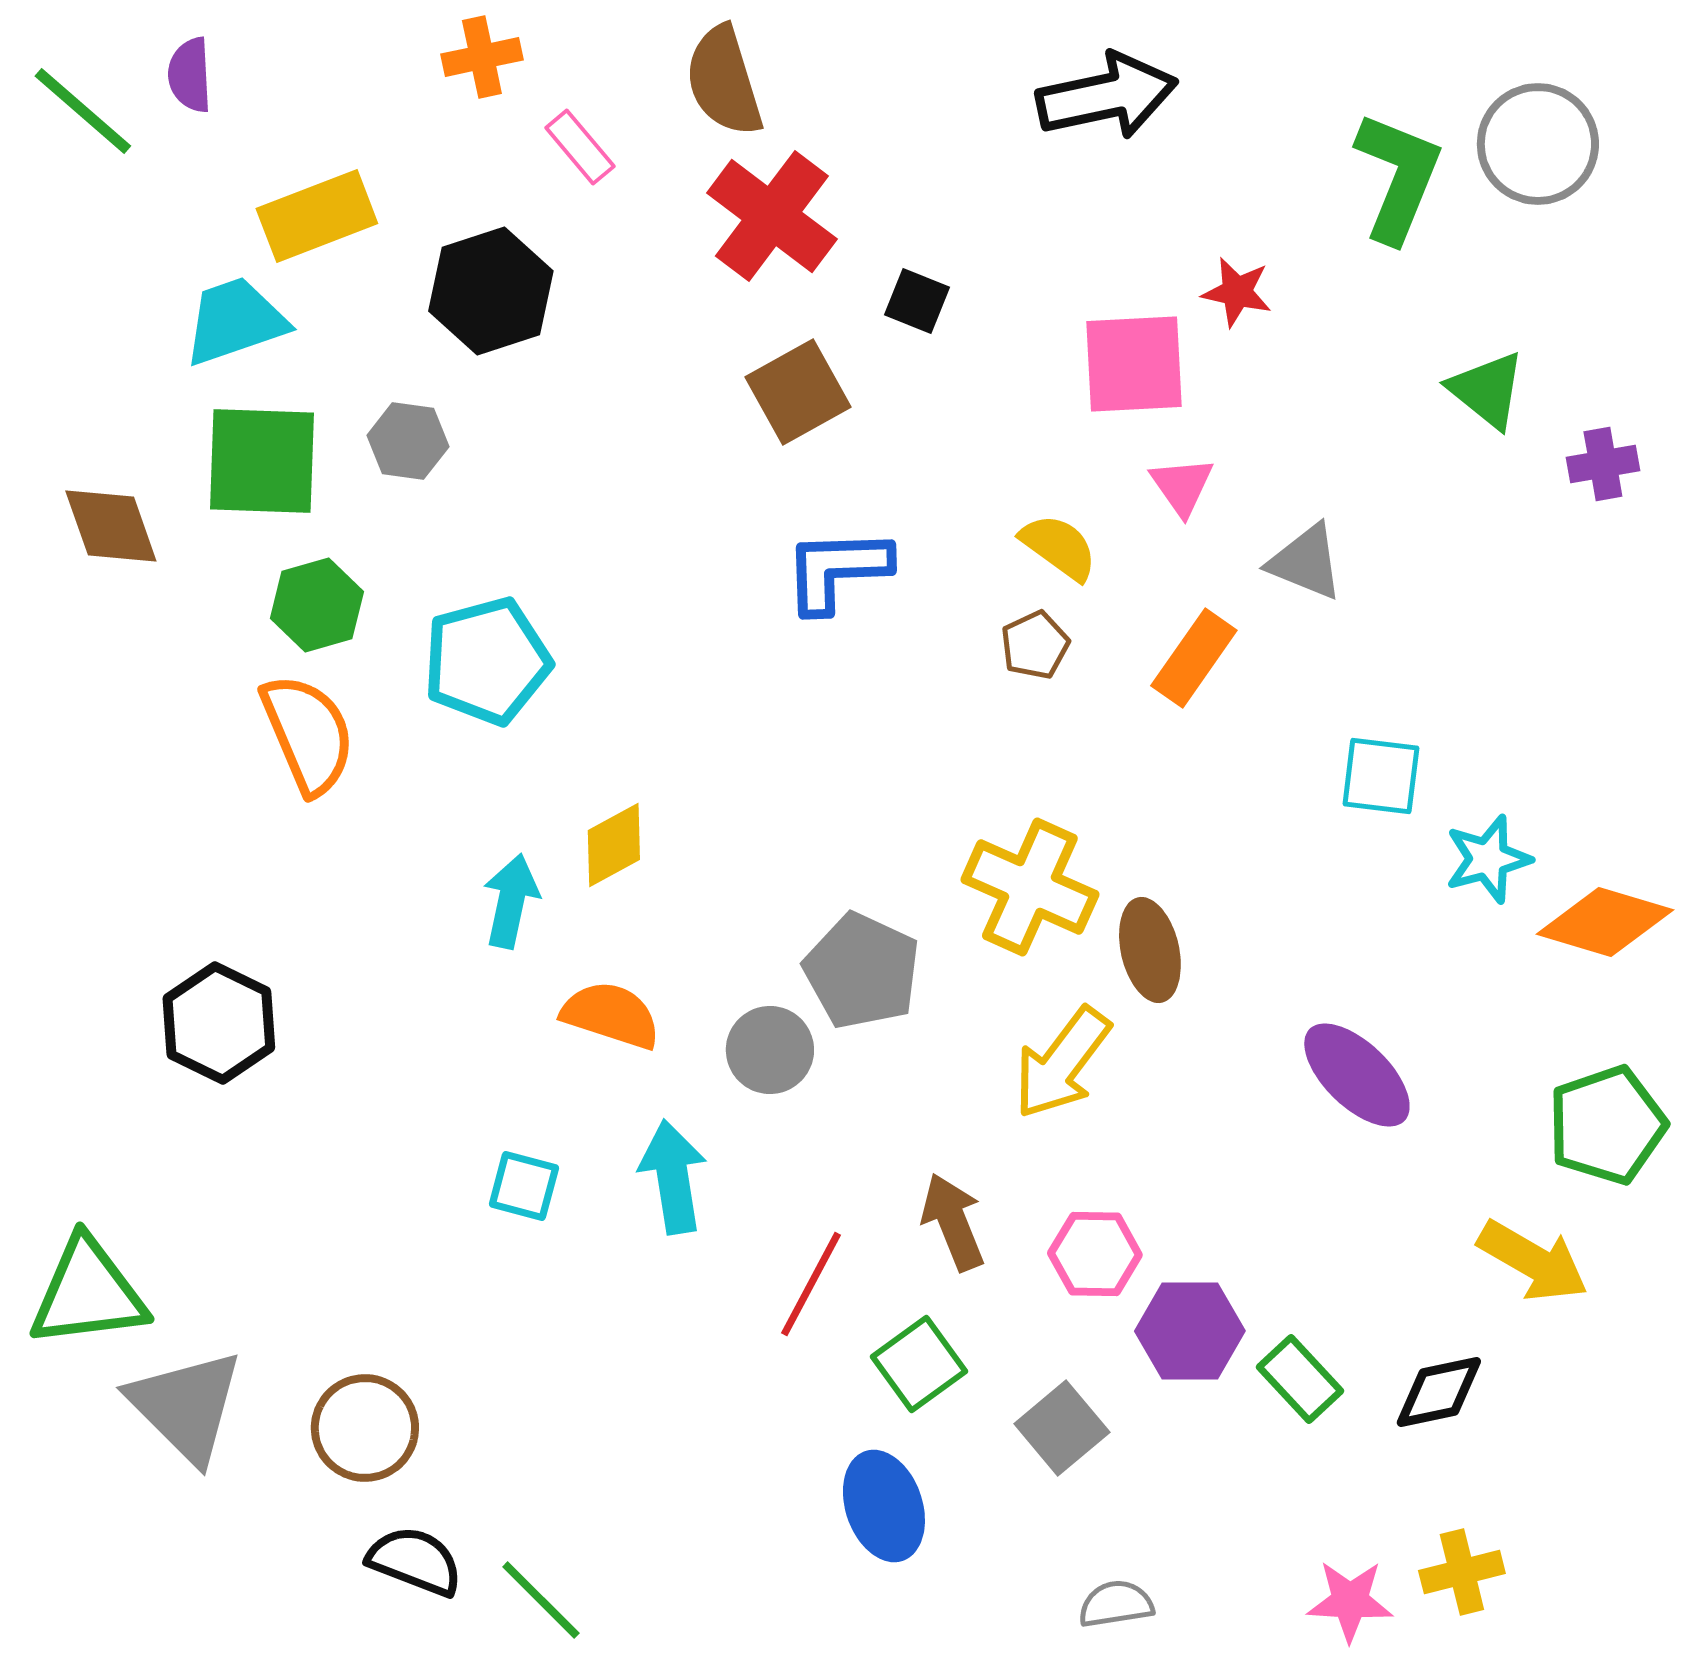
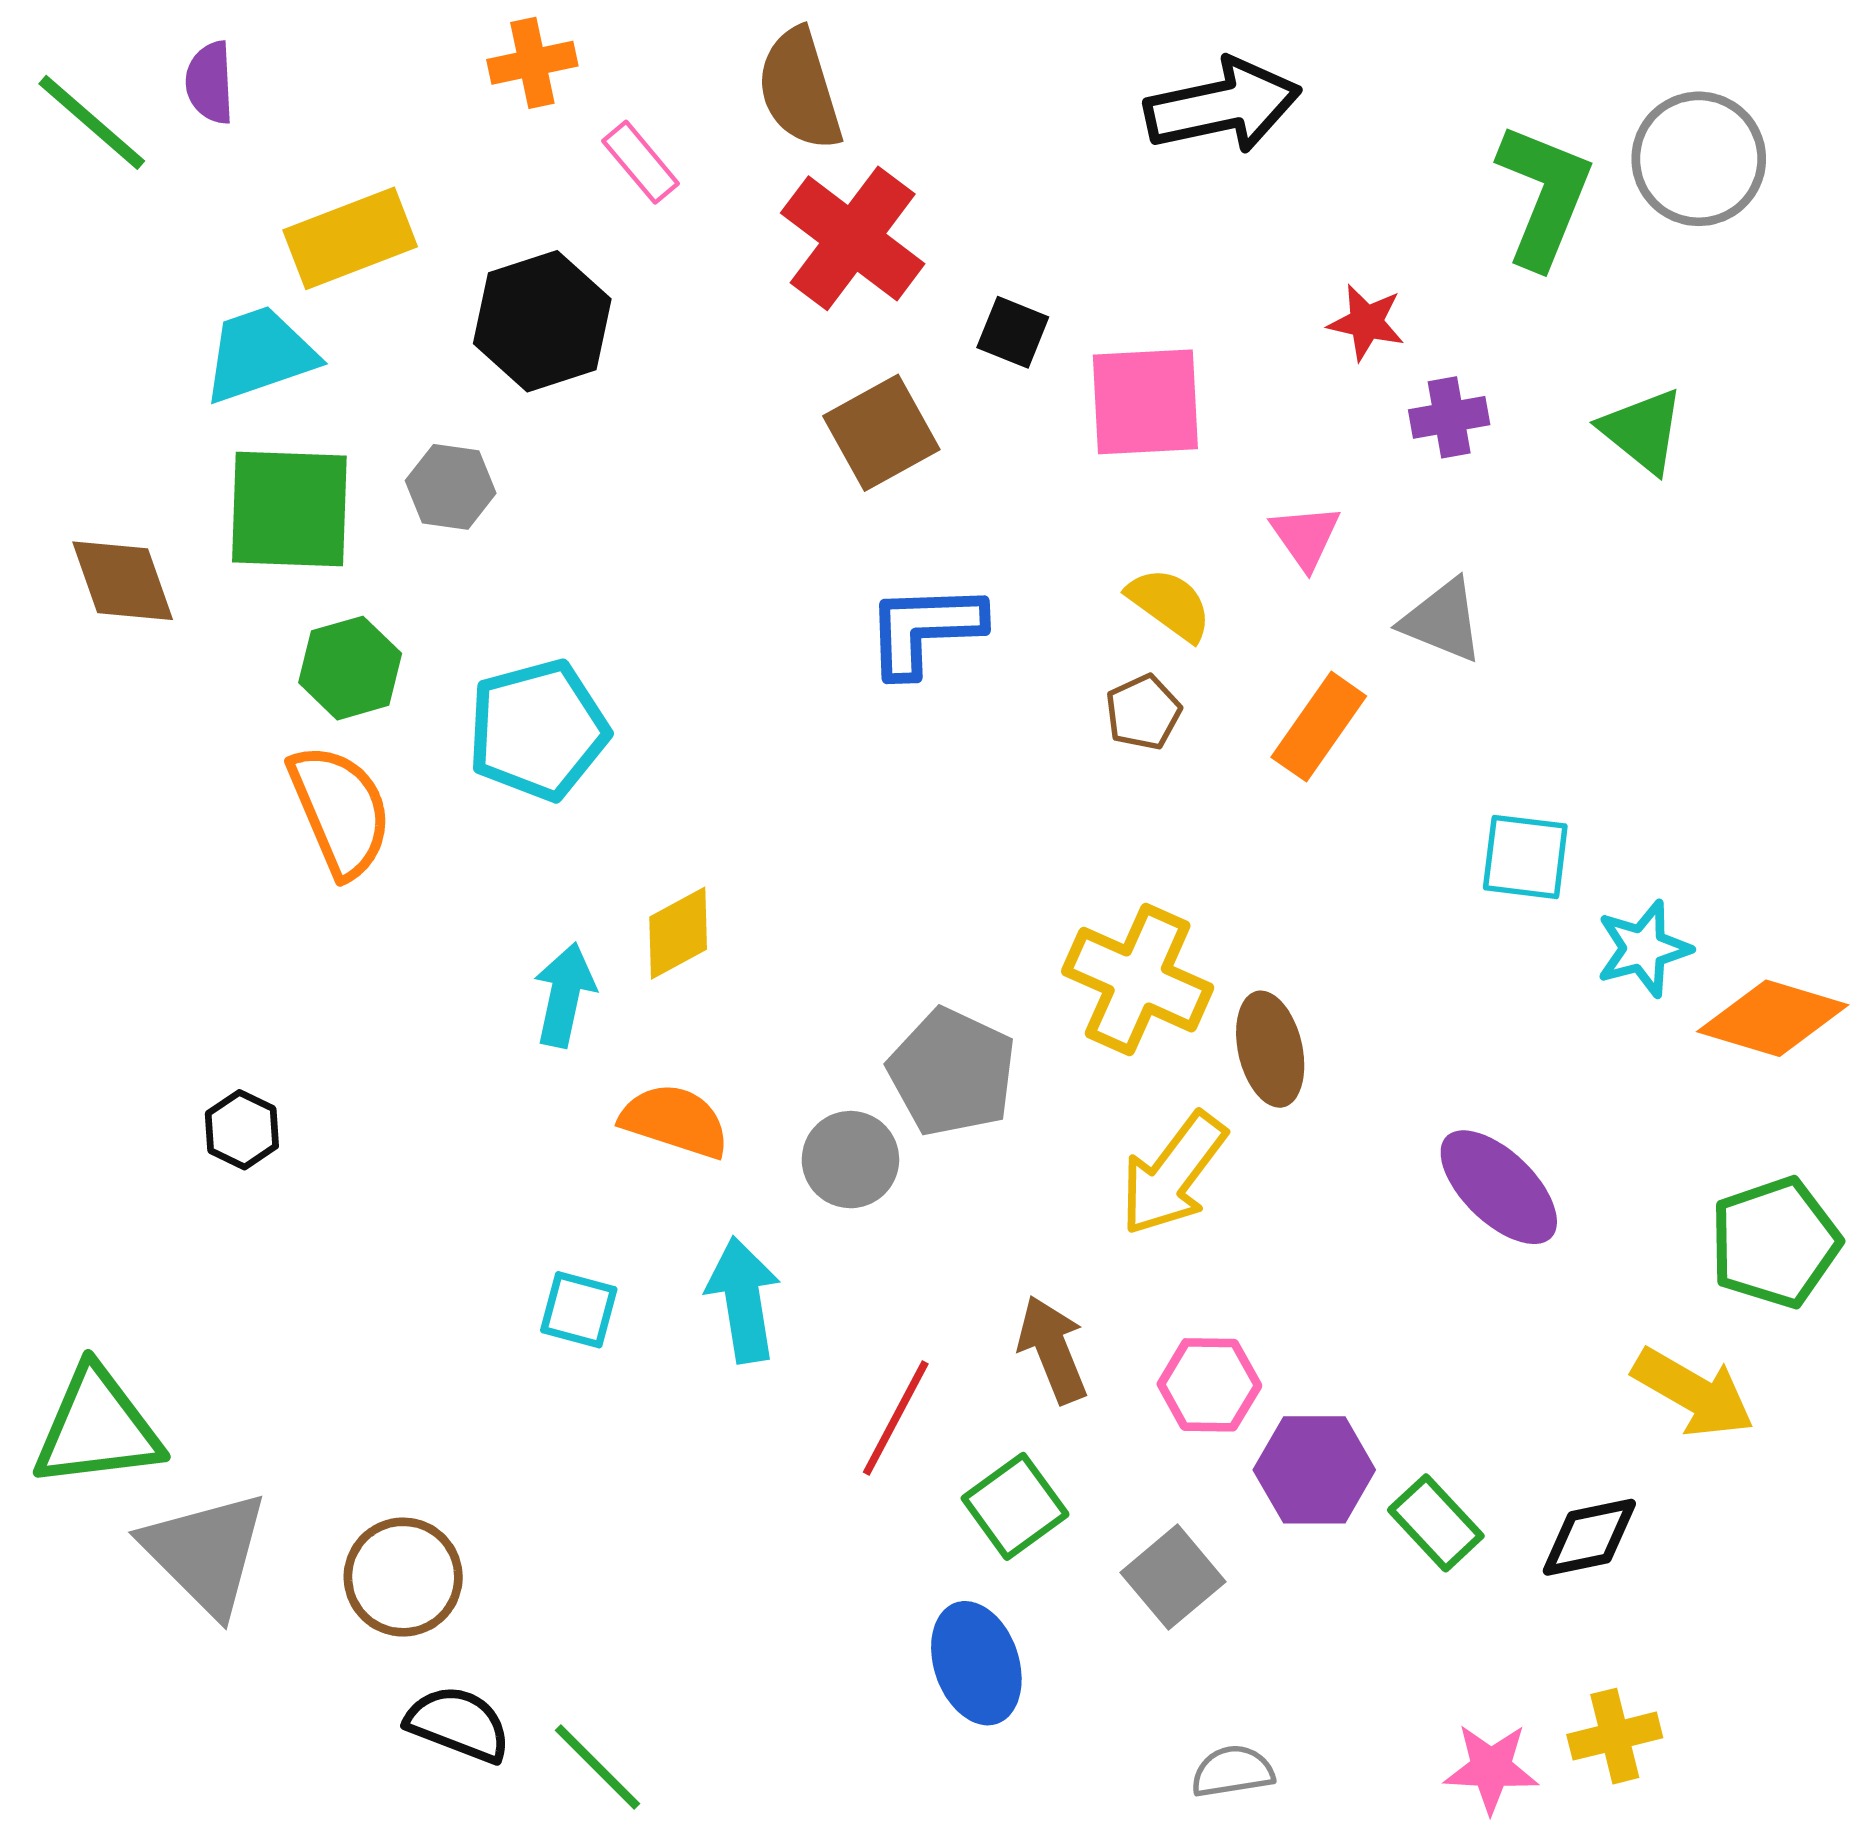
pink square: (1134, 364) -> (1145, 402), moved
purple cross: (1603, 464) -> (1449, 417), moved
black hexagon: (219, 1023) -> (242, 1130), size x0.6

